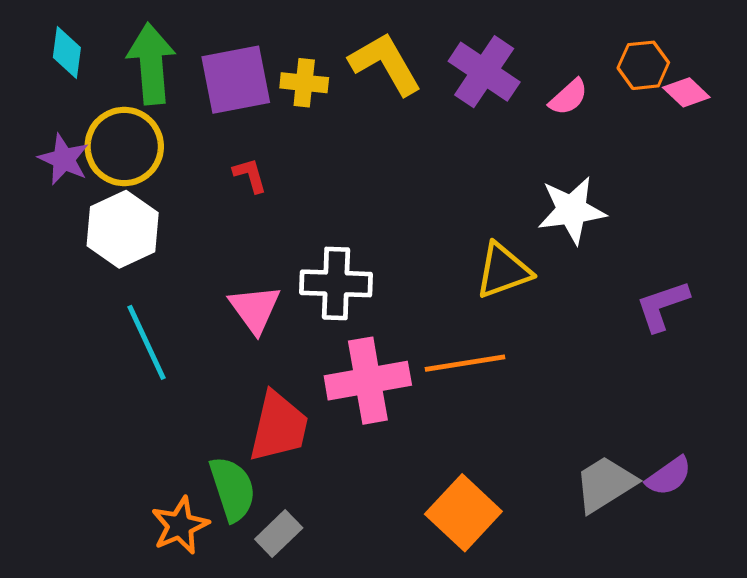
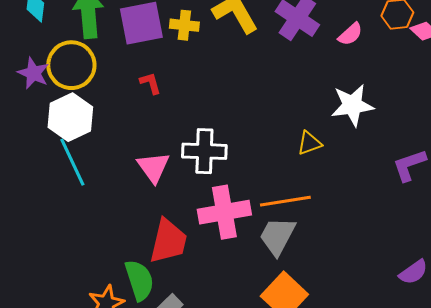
yellow triangle: (503, 271) -> (309, 143), size x0.7
cyan line: (147, 342) -> (72, 162), moved
gray trapezoid: (605, 484) -> (277, 236), moved, turned -30

